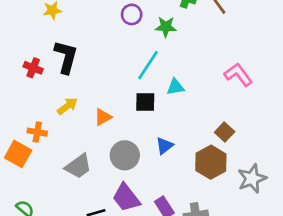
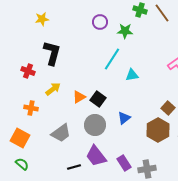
red cross: (33, 68) -> (28, 71), moved
black square: (145, 102) -> (98, 99), moved, turned 35
orange square: (18, 154) -> (20, 138), moved

